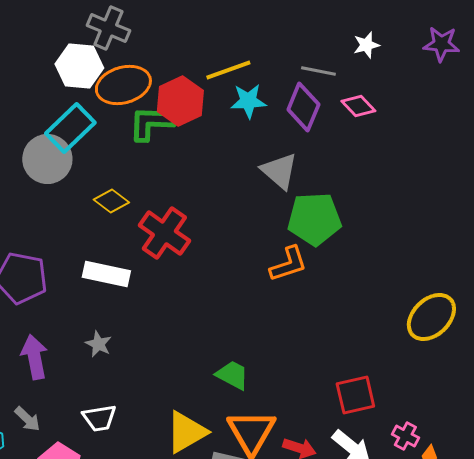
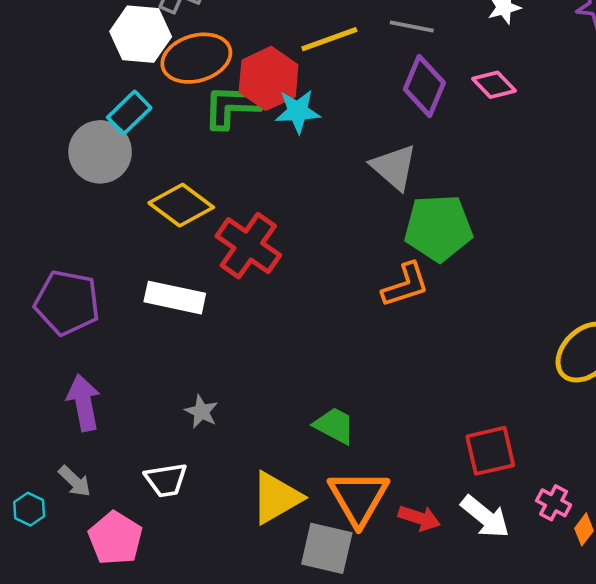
gray line: (318, 71) -> (412, 26), moved
cyan star: (248, 101) -> (298, 111), moved
cyan rectangle: (70, 128) -> (129, 113), size x0.7
yellow diamond: (111, 201) -> (181, 205), size x1.4
gray star: (98, 344) -> (201, 412), moved

